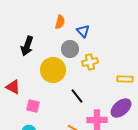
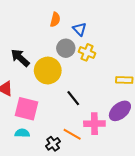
black arrow: (27, 46) -> (20, 58), moved, turned 114
yellow cross: (90, 62) -> (87, 52), moved, turned 35
pink square: (33, 106) -> (26, 109), size x1.6

